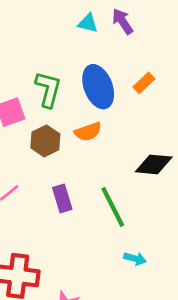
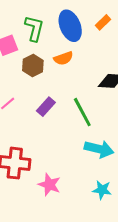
purple rectangle: (62, 198) -> (46, 107), turned 60
cyan arrow: (135, 259) -> (99, 149), size x1.8

